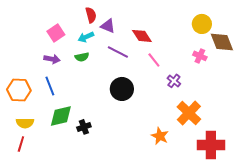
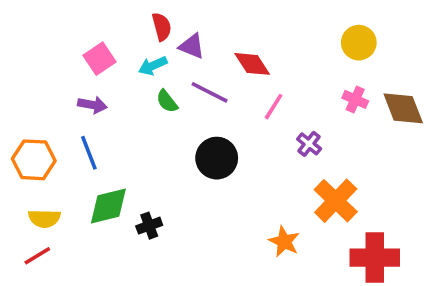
brown diamond: (222, 42) -> (403, 108), moved
green semicircle: (82, 57) -> (167, 101), moved, turned 64
pink line: (154, 60) -> (274, 107), turned 70
red line: (21, 144) -> (37, 256), turned 42

